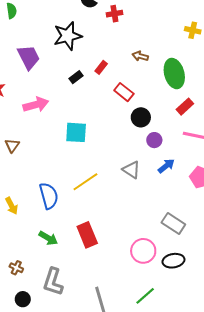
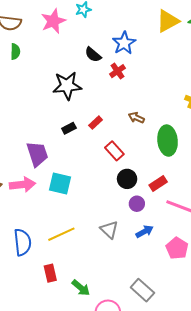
red cross: (114, 14) -> (118, 71), turned -35
purple trapezoid: (29, 57) -> (37, 154), moved
pink arrow: (36, 105) -> (22, 185), moved
red rectangle: (185, 107) -> (158, 184), moved
red rectangle: (87, 235) -> (50, 273), moved, size x0.7
green arrow: (48, 238) -> (81, 288), moved

